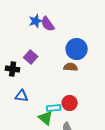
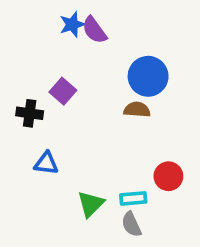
red circle: (70, 103) -> (168, 176), moved
cyan rectangle: (54, 108) -> (133, 198), moved
green triangle: (46, 118) -> (91, 204), turned 35

